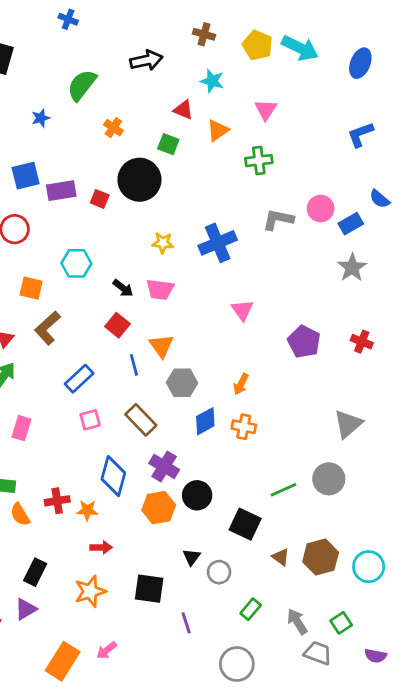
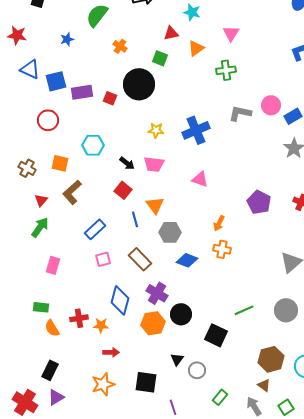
red triangle: (183, 110) -> (171, 33), turned -35
pink triangle: (242, 310) -> (200, 179), moved, turned -36
orange arrow: (241, 384) -> (219, 223), moved
blue diamond: (205, 421) -> (187, 260), turned 50
orange cross: (244, 427) -> (222, 249), moved
gray circle: (329, 479) -> (286, 310), moved
brown triangle: (281, 557) -> (264, 385), moved
black rectangle: (35, 572) -> (50, 370), moved

